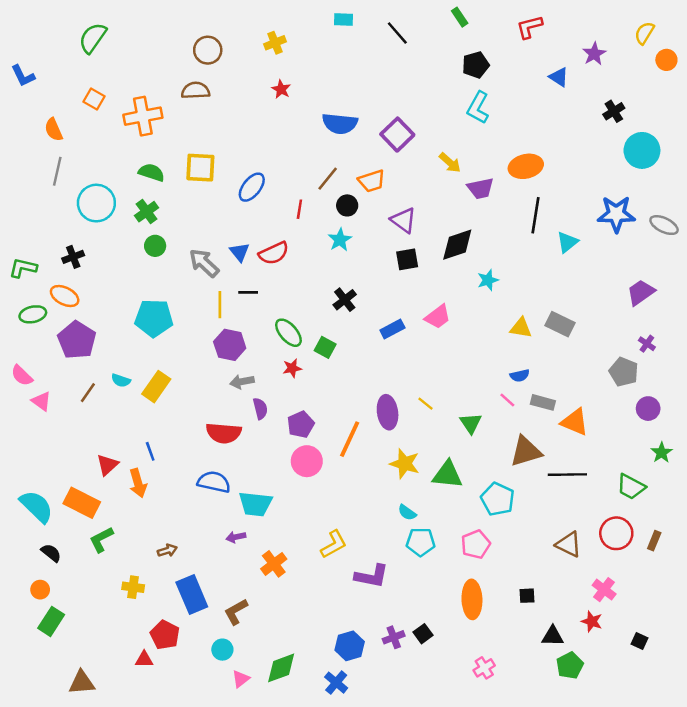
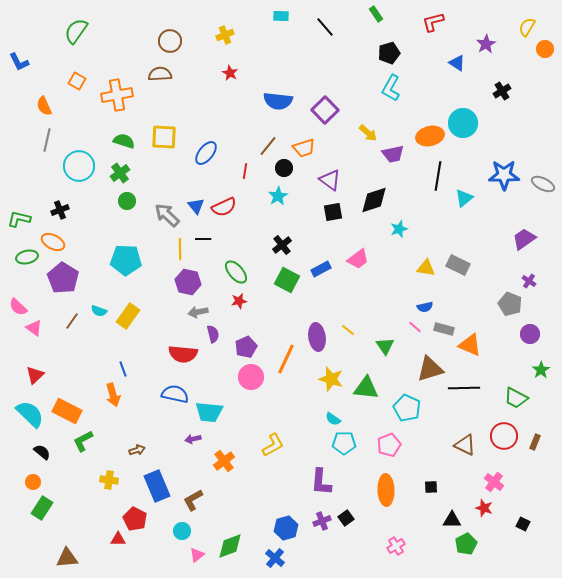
cyan circle: (642, 150) -> (463, 123), moved
green square: (325, 347) -> (287, 280), moved, size x1.4
red triangle: (107, 465) -> (35, 375), moved
purple L-shape: (372, 576) -> (321, 482), moved, turned 84

